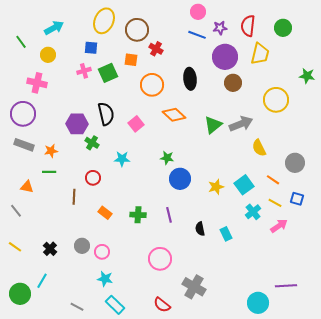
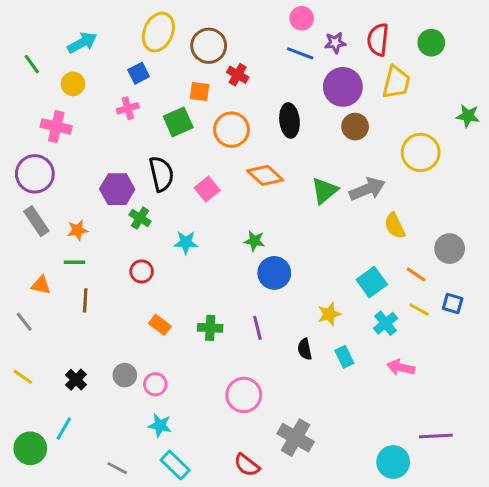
blue square: (91, 48) -> (139, 73), turned -32
green square: (108, 73) -> (178, 122), moved
gray rectangle: (24, 145) -> (36, 221), turned 36
yellow star: (216, 187) -> (329, 314), moved
brown line: (74, 197) -> (85, 300), moved
pink arrow: (279, 226) -> (401, 367), moved, turned -132

